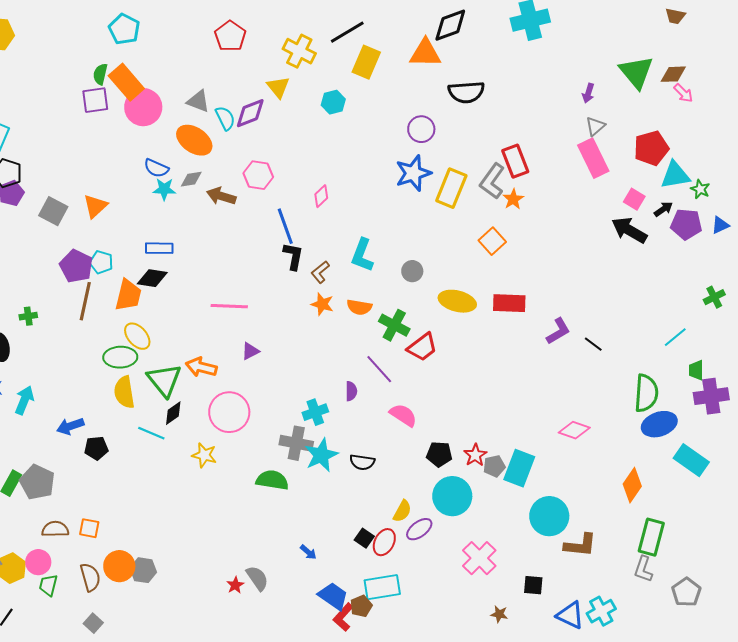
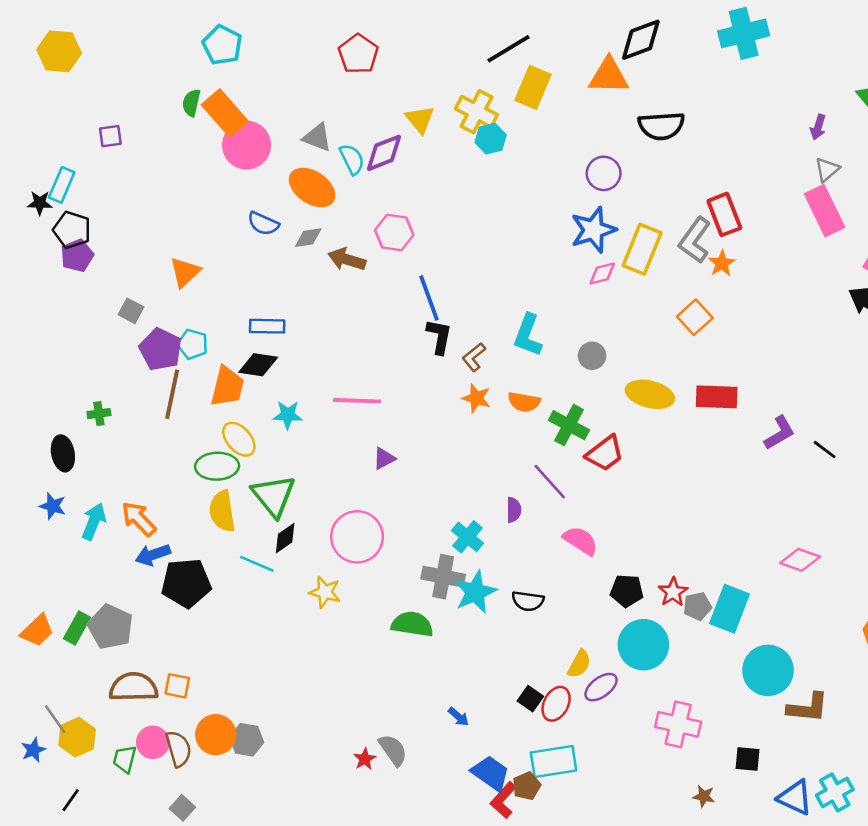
yellow cross: (299, 51) -> (476, 112), moved
purple square: (95, 100) -> (110, 136), moved, size x0.7
cyan star: (164, 189) -> (288, 415), moved
pink diamond: (321, 196) -> (602, 274), moved, turned 30
gray square: (53, 211) -> (131, 311), moved, size x0.7
orange arrow: (201, 367) -> (139, 519), moved, turned 32
cyan cross: (315, 412) -> (467, 537), turned -30
black pentagon: (96, 448) -> (186, 583), size x1.6
brown semicircle: (55, 529) -> (134, 687), size x1.4
pink cross: (479, 558) -> (678, 724), turned -32
pink circle: (38, 562) -> (153, 742), moved

